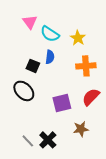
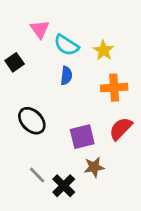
black square: (33, 66) -> (15, 62), moved, turned 32
brown star: (81, 129) -> (94, 167), moved
gray line: (28, 141) -> (37, 175), moved

